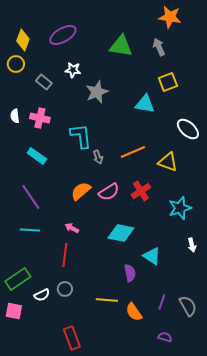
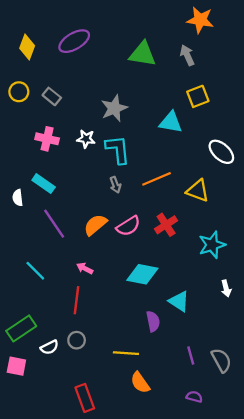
yellow circle: (16, 64) -> (19, 92), moved
white star: (73, 70) -> (86, 139), moved
white semicircle: (15, 116) -> (18, 198), moved
cyan L-shape: (81, 136) -> (118, 149), moved
purple line: (31, 197) -> (54, 224), moved
cyan line: (30, 230) -> (35, 271), turned 42
purple line: (162, 302) -> (191, 356), turned -35
orange semicircle: (134, 312) -> (140, 383), moved

